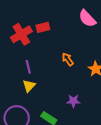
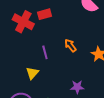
red cross: (21, 34) -> (23, 22), turned -30
purple line: (28, 67) -> (45, 52), moved

